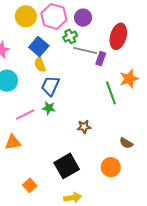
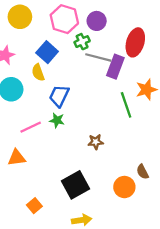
yellow circle: (26, 16) -> (20, 17), moved
purple rectangle: (101, 59) -> (115, 67), size x1.5
yellow semicircle: (40, 64) -> (38, 72), moved
brown semicircle: (126, 143) -> (142, 172), moved, turned 32

